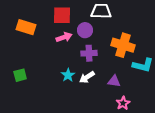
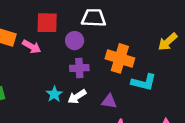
pink arrow: (64, 37) -> (32, 47), moved, turned 49

